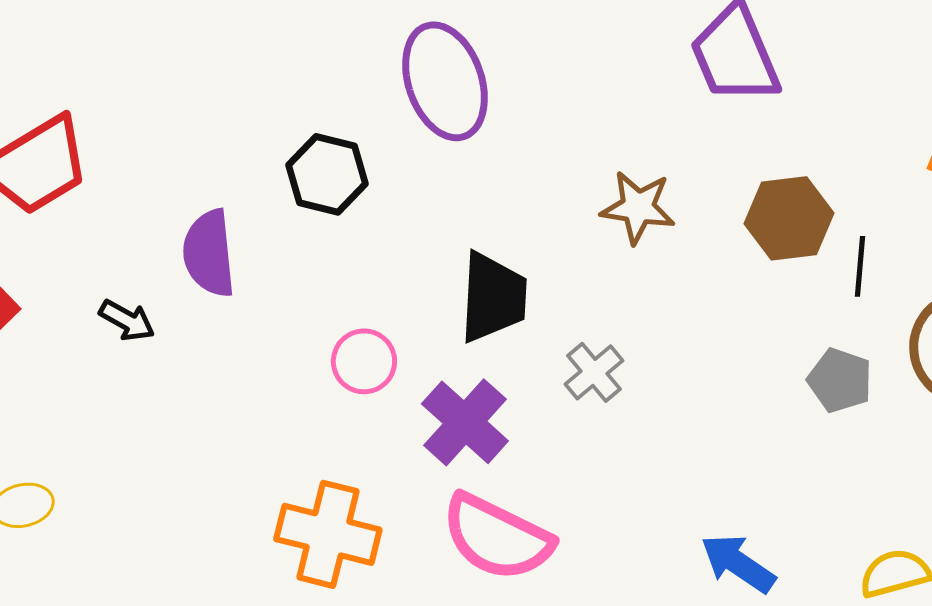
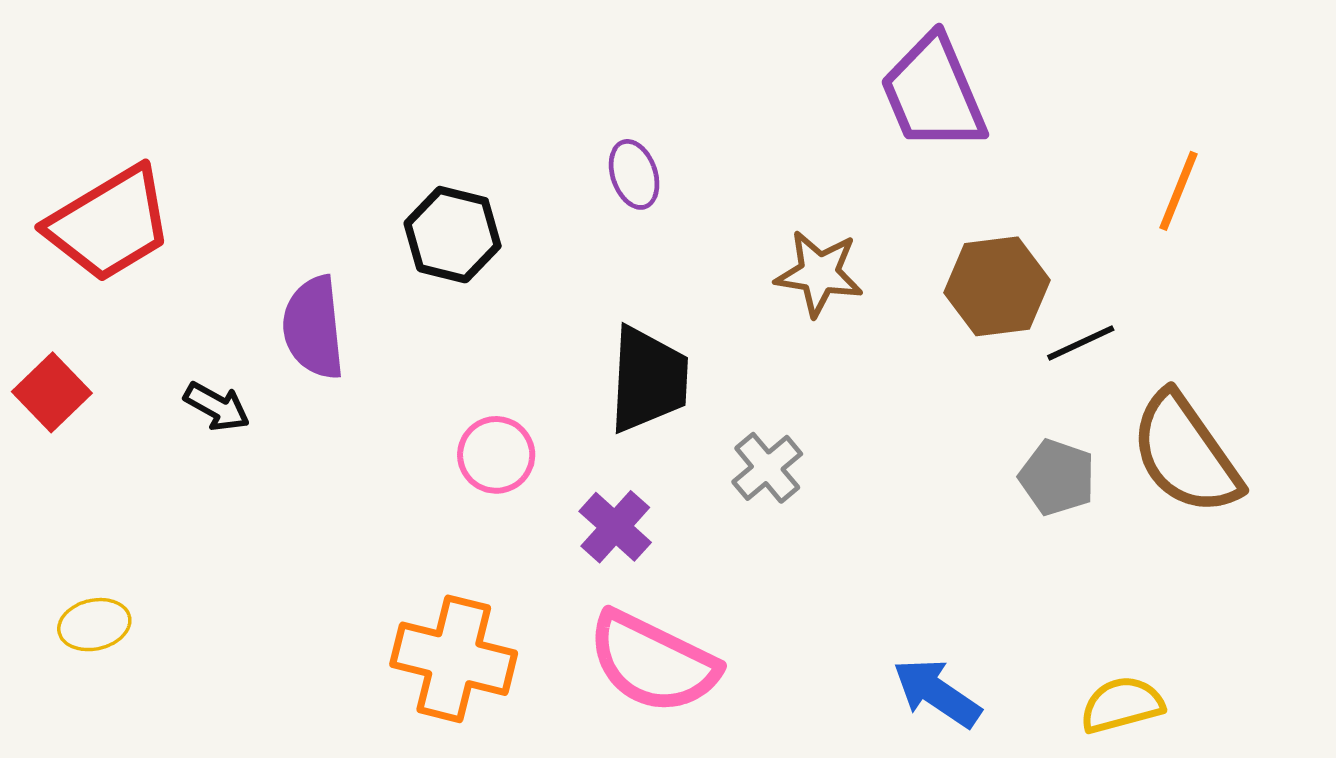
purple ellipse: (445, 81) -> (634, 174), moved, size x0.5
black line: (860, 266) -> (1081, 343), turned 60
purple cross: (465, 422) -> (615, 527), size x0.7

